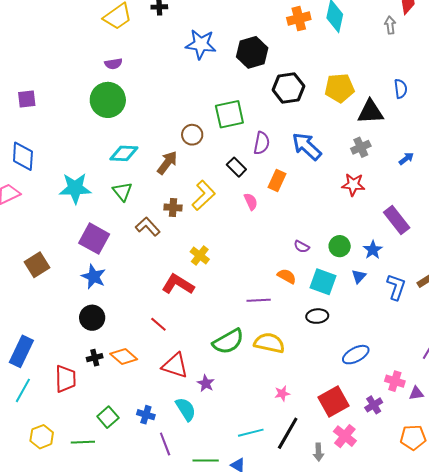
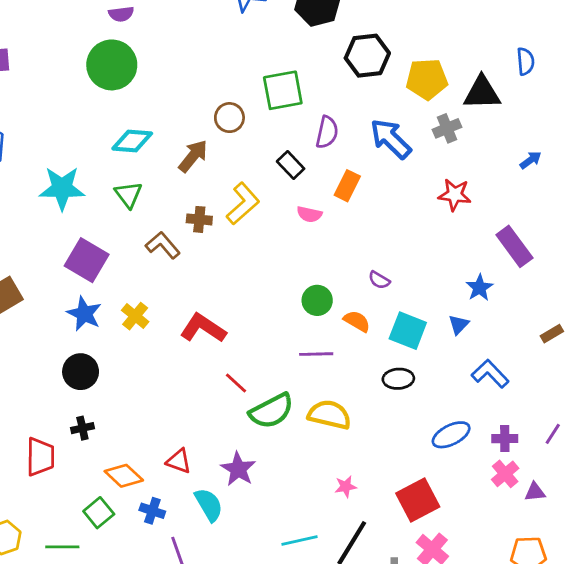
yellow pentagon: (340, 88) -> (427, 79), moved
gray cross: (361, 147) -> (447, 128), moved
pink semicircle: (251, 202) -> (309, 214), turned 126
green circle: (340, 246) -> (317, 300), moved
yellow cross: (200, 256) -> (135, 316), moved
blue L-shape: (396, 287) -> (490, 374), moved, turned -64
red line: (158, 324) -> (236, 383), moved
orange diamond: (124, 357) -> (124, 476), moved
red triangle: (175, 366) -> (179, 461), moved, size x0.7
pink cross: (395, 381) -> (505, 474), turned 30
purple star: (206, 383) -> (238, 469), size x1.4
purple cross: (374, 405) -> (505, 439), moved, turned 30

